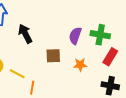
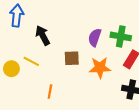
orange star: (80, 65) -> (100, 68), size x1.5
yellow line: (17, 74) -> (31, 61), moved

